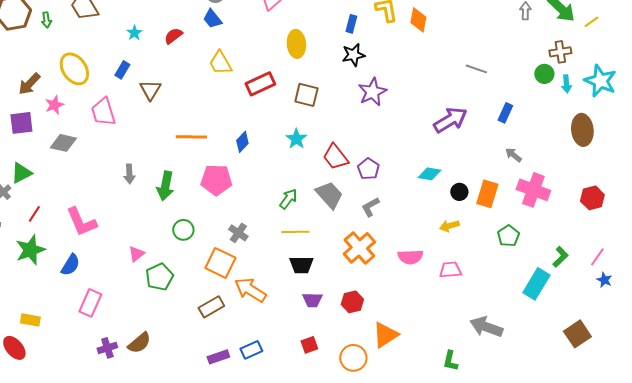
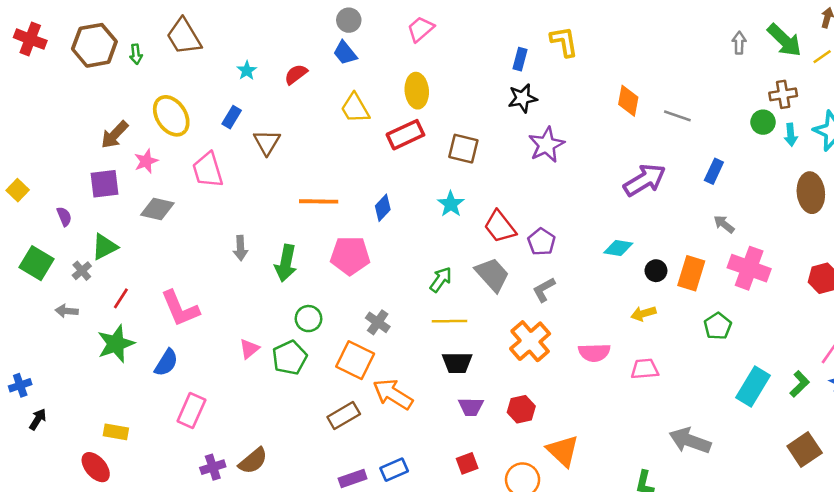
orange diamond: (418, 20) -> (628, 101), moved
yellow ellipse: (296, 44) -> (417, 91), moved
green L-shape: (560, 257) -> (800, 384), moved
green pentagon: (159, 277) -> (290, 358), moved
orange triangle: (385, 335) -> (563, 451), turned -44

